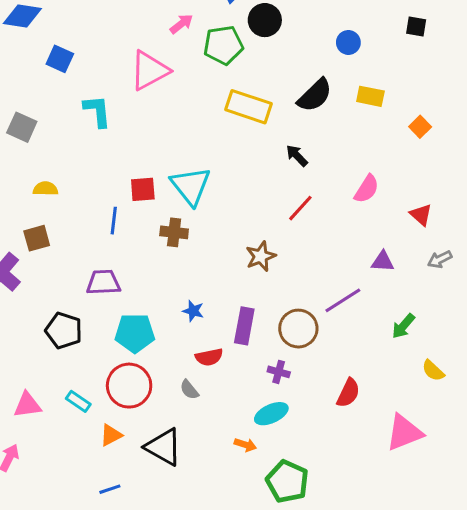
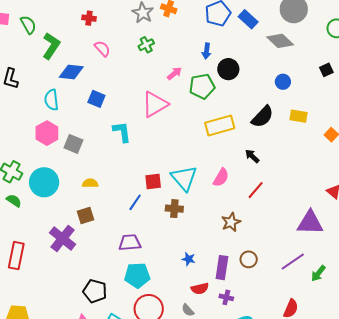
black square: (416, 26) -> (326, 70), turned -32
yellow rectangle: (249, 107) -> (220, 126), turned -32
pink semicircle: (367, 189) -> (221, 178), moved
blue line: (114, 221) -> (135, 202), turned 30
purple triangle: (383, 261) -> (310, 223), size x1.8
purple line: (343, 300) -> (293, 261), moved
green arrow: (403, 326) -> (318, 273), moved
brown circle: (298, 329) -> (249, 259), moved, size x0.7
black pentagon: (64, 331) -> (95, 291), moved
cyan pentagon: (135, 333) -> (137, 275), moved
purple cross: (279, 372) -> (226, 297), moved

